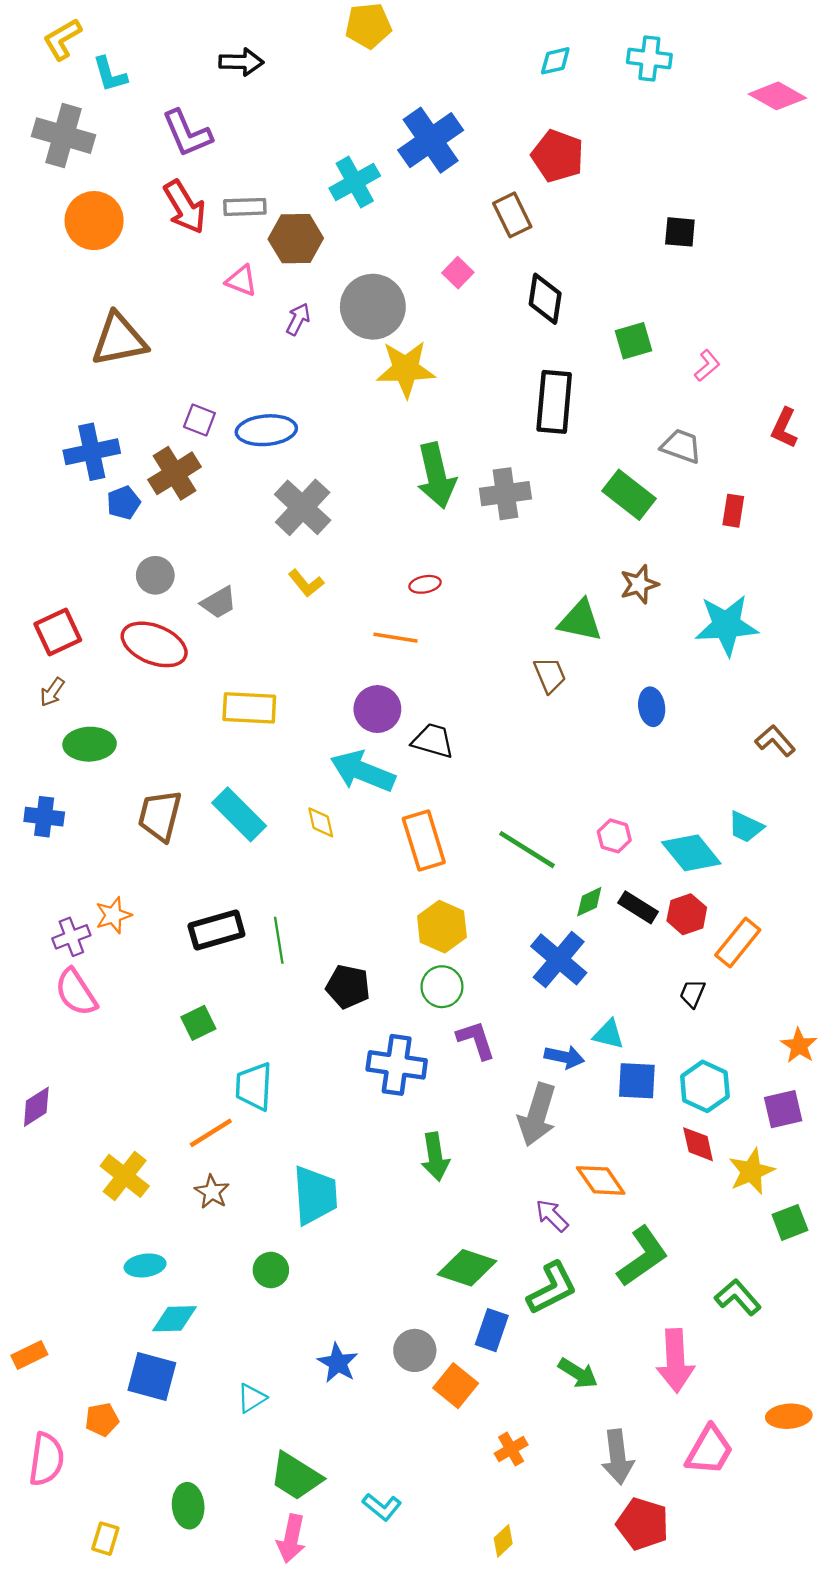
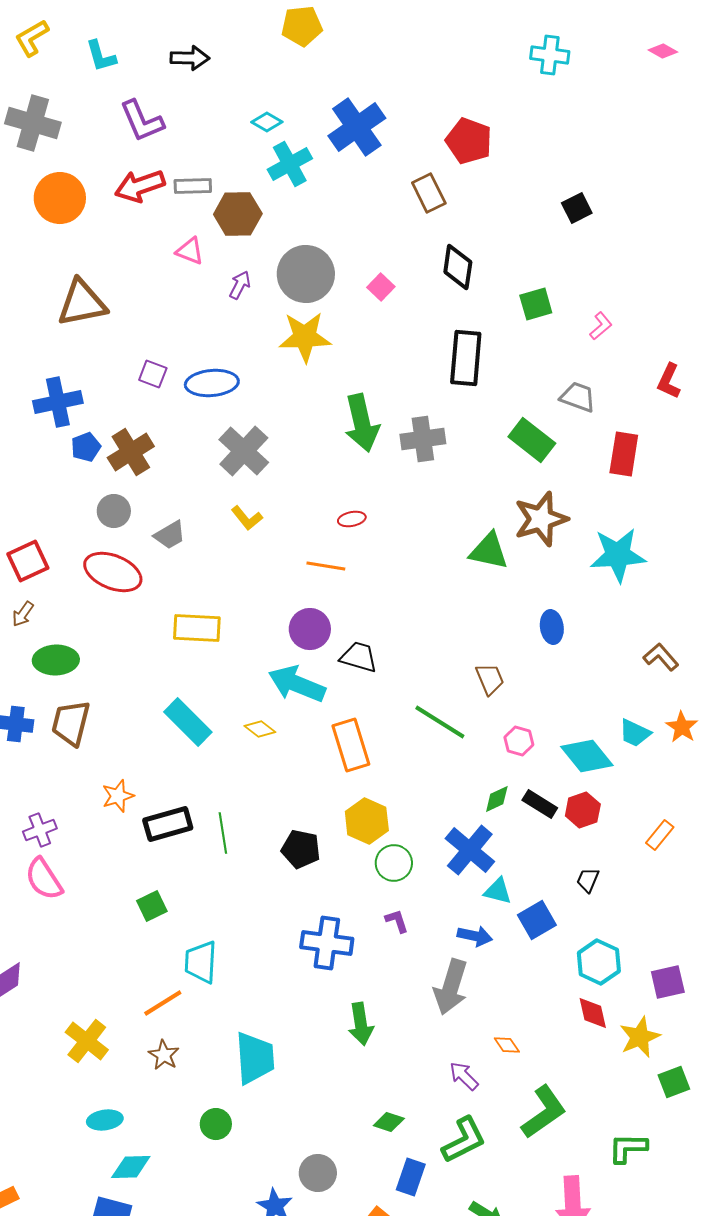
cyan diamond: (555, 61) -> (267, 122), moved, turned 44
cyan L-shape: (110, 74) -> (101, 56), moved
pink diamond: (777, 96) -> (663, 51), moved, size x0.6
red arrow: (185, 207) -> (140, 186), turned 102
black square: (680, 232) -> (577, 208), turned -32
pink square: (458, 273) -> (381, 287), moved
yellow star: (406, 369) -> (305, 337), moved
brown cross: (175, 473) -> (131, 452), moved
red rectangle: (733, 511) -> (624, 454), size x1.5
brown star: (639, 584) -> (541, 519), size x1.6
brown trapezoid: (550, 675) -> (490, 679), moved
brown trapezoid: (160, 816) -> (71, 723), moved
yellow diamond: (321, 822) -> (260, 729), turned -40
green line: (527, 850) -> (440, 722), moved
orange star: (113, 915) -> (118, 796), moved
orange rectangle: (738, 942) -> (660, 835), moved, size x0.7
black pentagon: (348, 987) -> (301, 849), moved
green circle: (442, 987) -> (394, 863), moved
cyan triangle: (609, 1034) -> (498, 891), moved
purple L-shape: (476, 1040) -> (397, 921), size x0.7
orange star: (799, 1046) -> (682, 727), moved
blue square: (637, 1081) -> (537, 920), moved, turned -33
orange diamond: (601, 1180) -> (507, 1045), size x0.6
green diamond: (467, 1268) -> (389, 1122), size x0.6
green L-shape: (738, 1297) -> (628, 1148), turned -48
gray circle: (415, 1350) -> (318, 1173), moved

